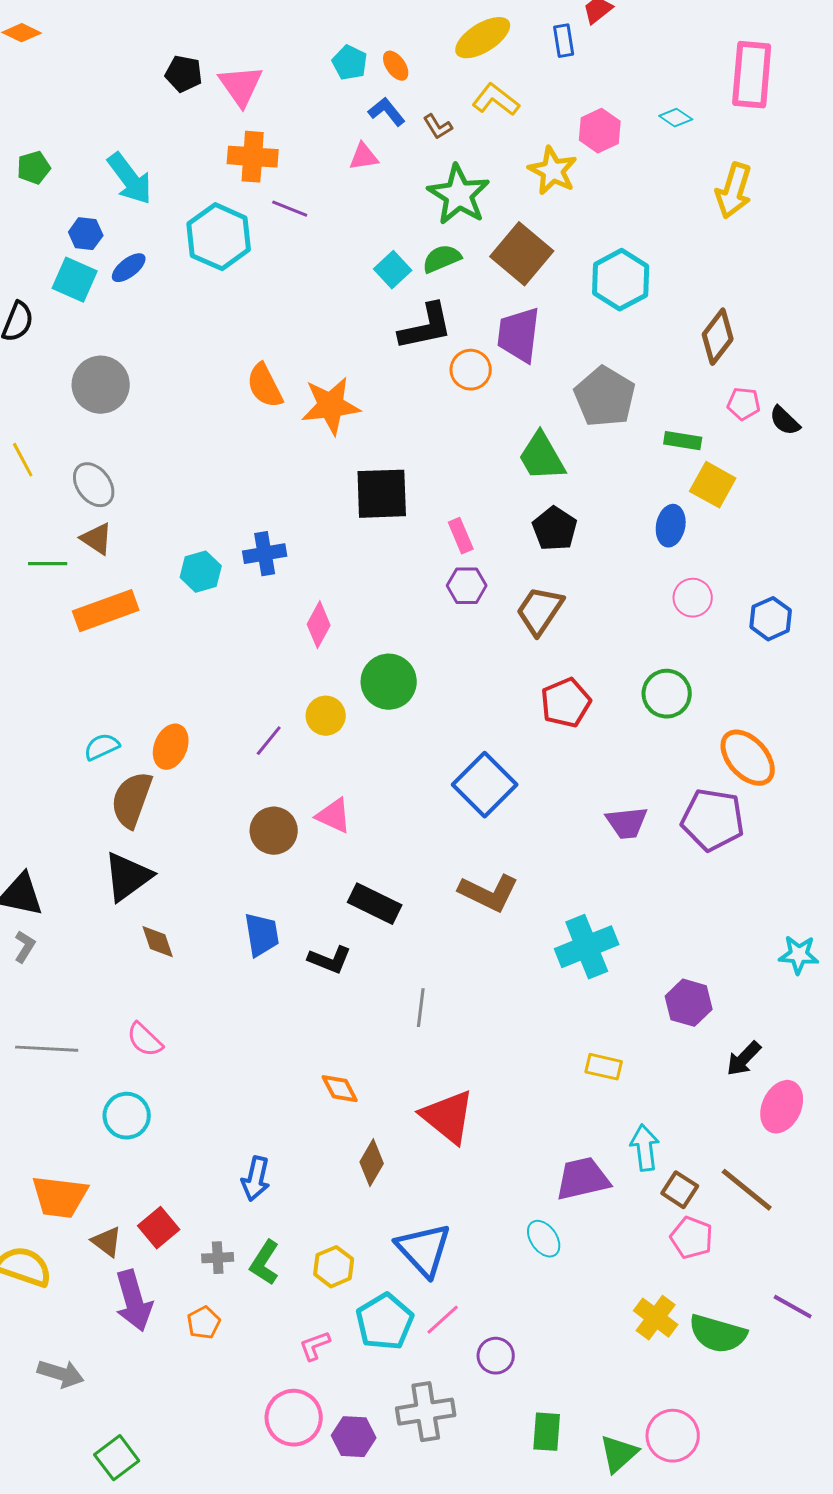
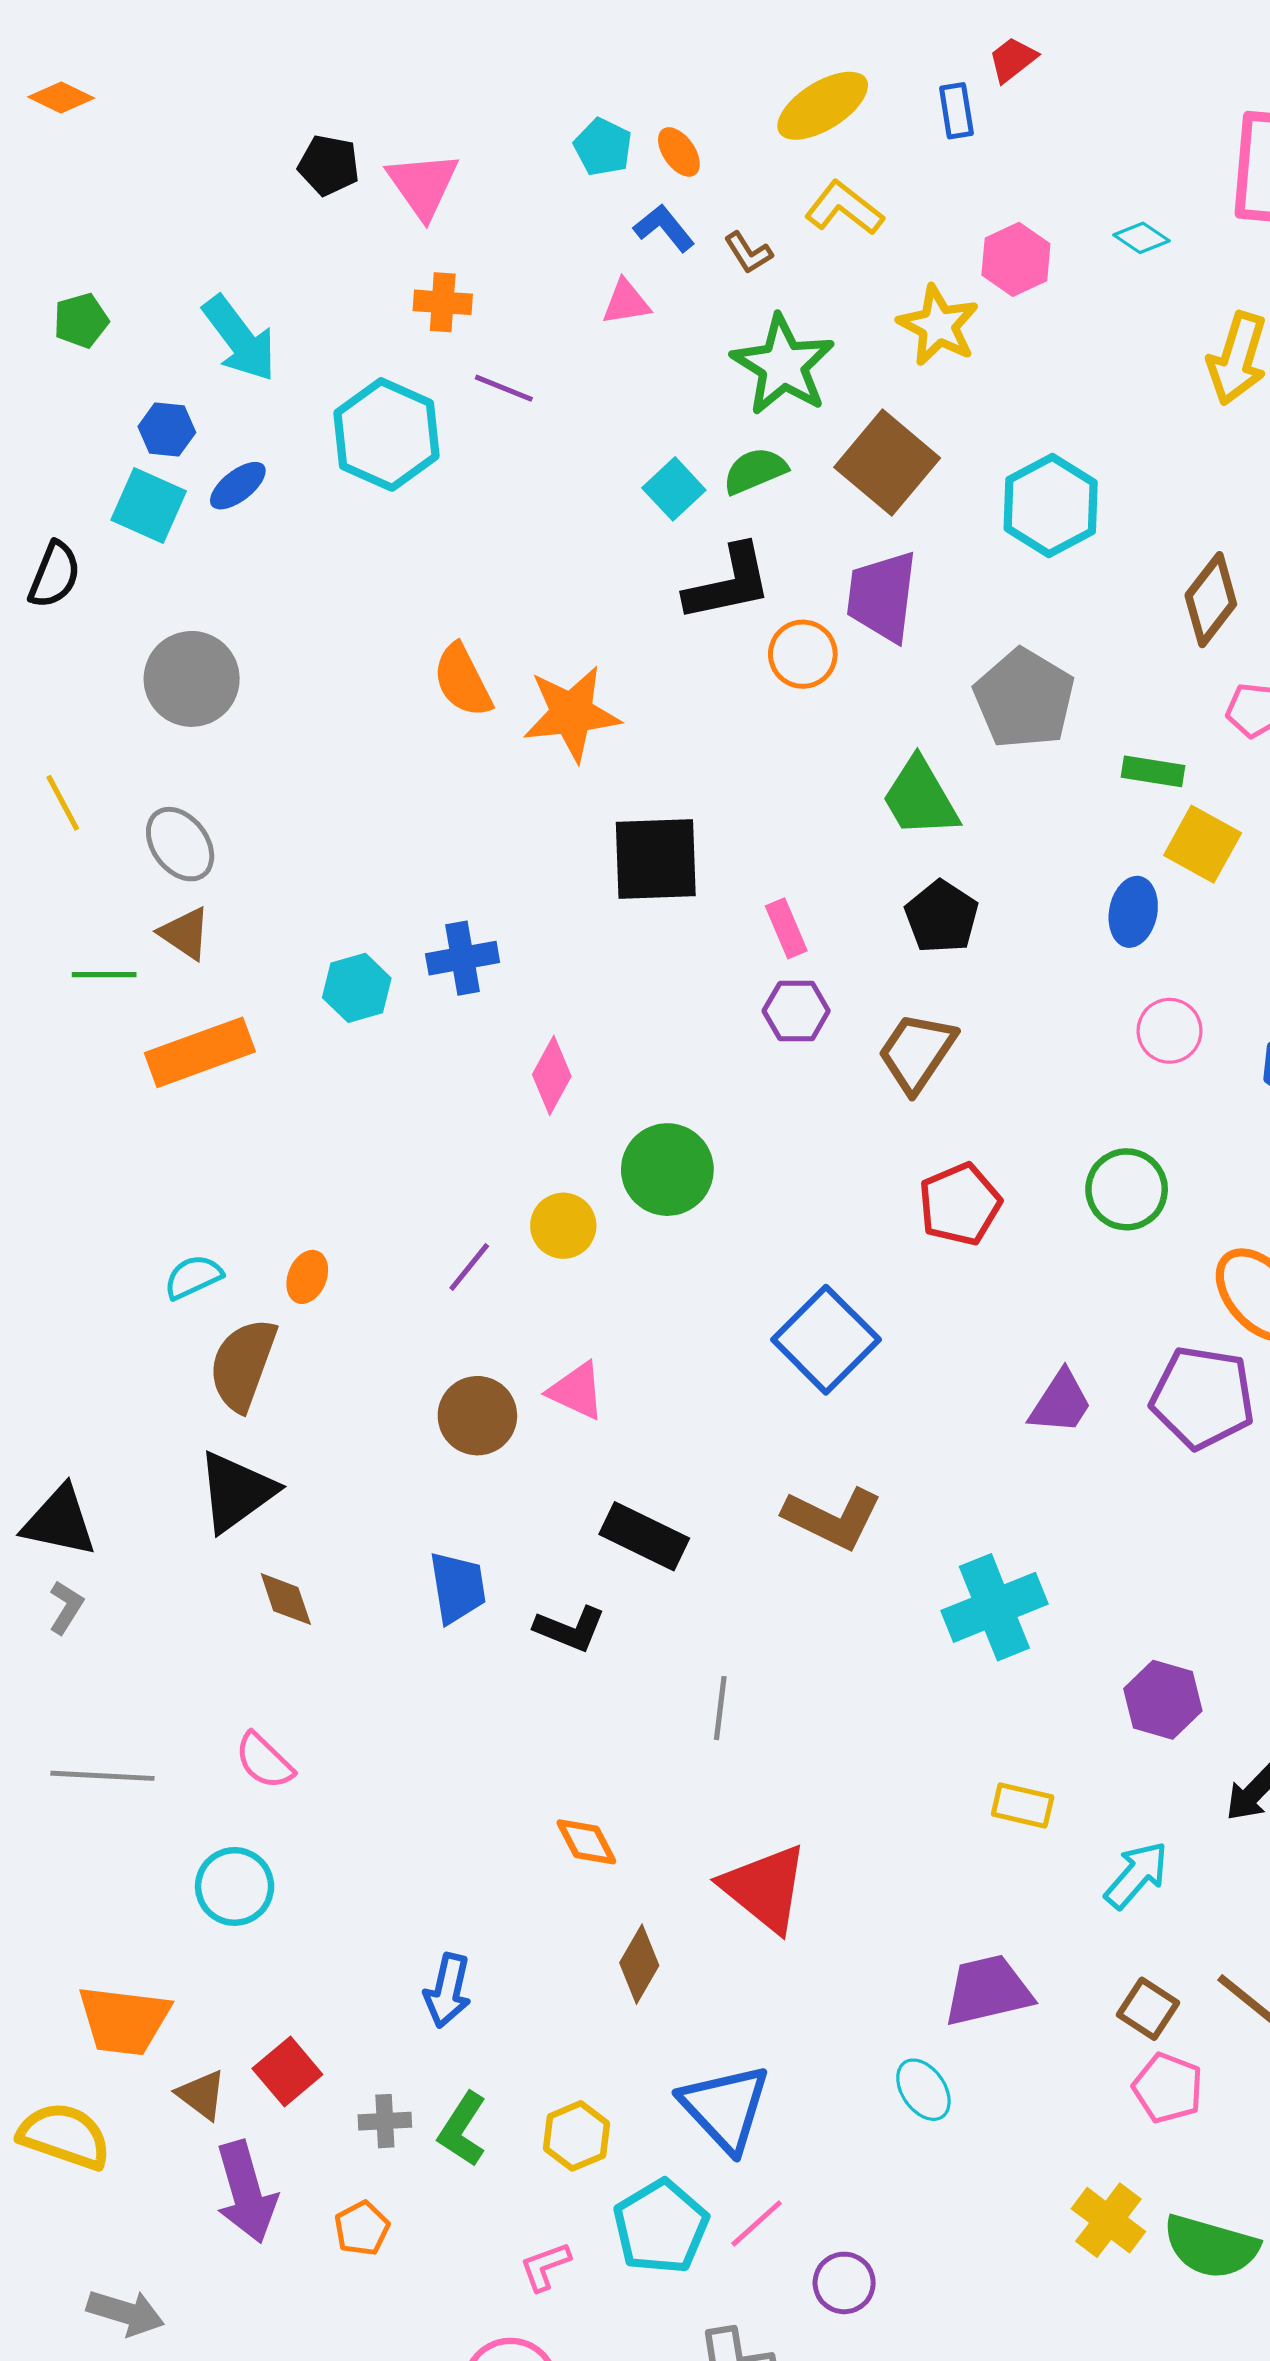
orange cross: (253, 157) -> (443, 302), size x0.7
orange ellipse: (171, 747) -> (307, 1277), size x0.7
purple trapezoid: (627, 823) -> (1061, 1402), turned -51
cyan arrow: (645, 1148) -> (1137, 1875), moved, turned 48

